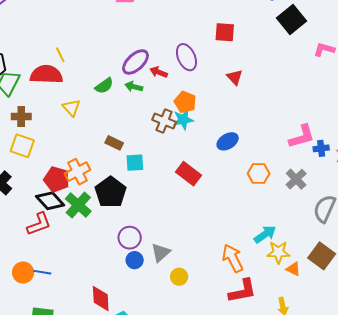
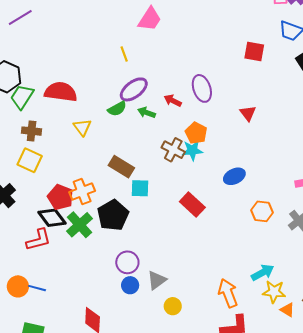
red square: (225, 32) -> (254, 52), moved
yellow line: (60, 55) -> (124, 54), moved
purple ellipse: (136, 62) -> (134, 89), moved
brown rectangle: (114, 143) -> (121, 167), size x1.4

